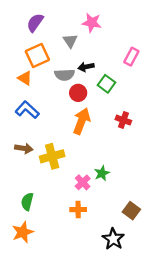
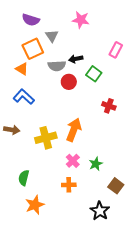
purple semicircle: (35, 23) -> (31, 20), turned -108
gray triangle: (70, 41) -> (52, 36), moved
orange arrow: (82, 121) -> (74, 130), moved
brown arrow: (24, 148) -> (12, 130), moved
green star: (102, 173) -> (96, 164), moved
orange star: (23, 232) -> (35, 205), moved

